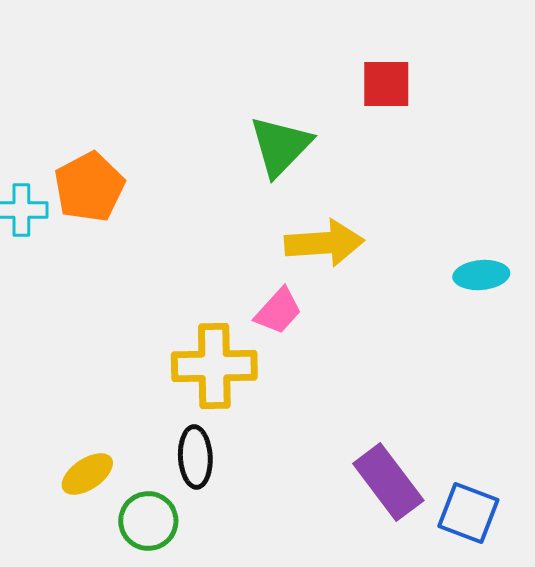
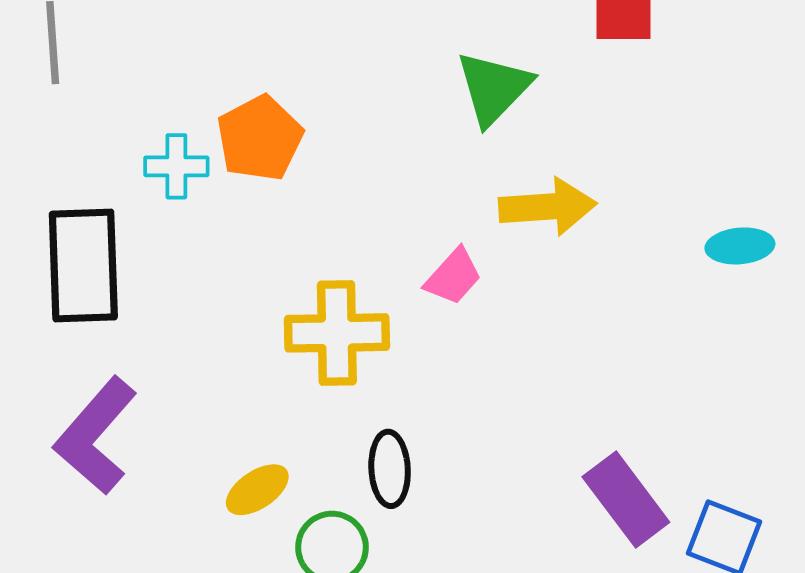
pink trapezoid: (278, 311) -> (453, 277), moved
yellow cross: (214, 366) -> (337, 333), moved

